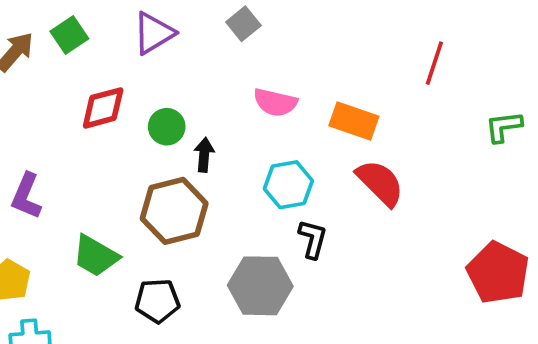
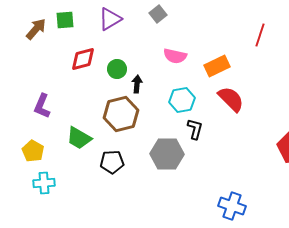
green square: (69, 35) -> (65, 20), turned 30
orange rectangle: (354, 121) -> (217, 66), turned -45

